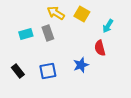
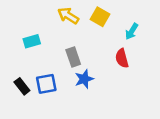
gray rectangle: (48, 33) -> (73, 57), moved
blue star: (81, 65) -> (84, 79), moved
blue square: (48, 71) -> (46, 84), moved

